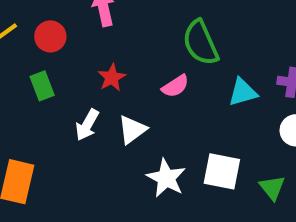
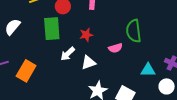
green rectangle: (42, 86) -> (52, 29), size x1.6
cyan triangle: (243, 92) -> (148, 70), moved

